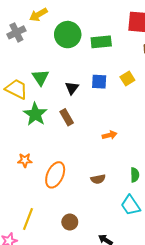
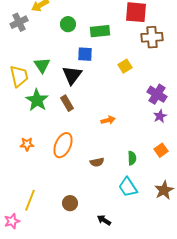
green circle: (68, 35) -> (68, 24), size x0.6
blue square: (99, 82) -> (85, 54), moved
black triangle: (72, 88) -> (72, 75), size x1.5
yellow trapezoid: (16, 89) -> (19, 76), turned 50
orange ellipse: (55, 175) -> (63, 145), moved

